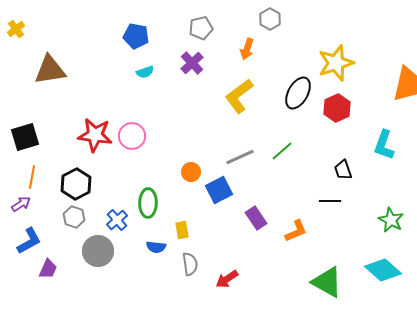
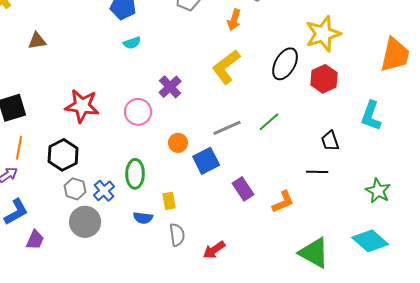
purple cross: (192, 63) -> (170, 87), moved
brown triangle: (50, 70) -> (37, 41), size x0.6
pink circle: (132, 136) -> (138, 112), moved
gray hexagon: (74, 217) -> (75, 189), moved

